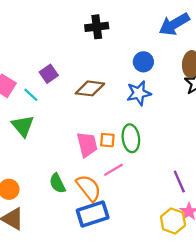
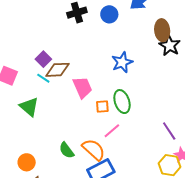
blue circle: (143, 62) -> (109, 14), moved
brown diamond: (90, 88) -> (58, 70), moved
cyan line: (31, 95) -> (43, 78), moved
pink trapezoid: (87, 144) -> (82, 87), moved

